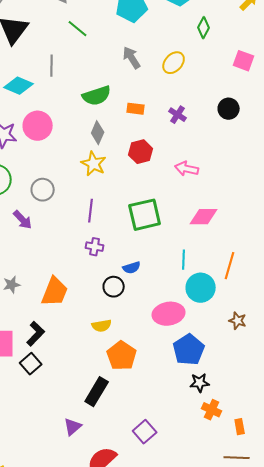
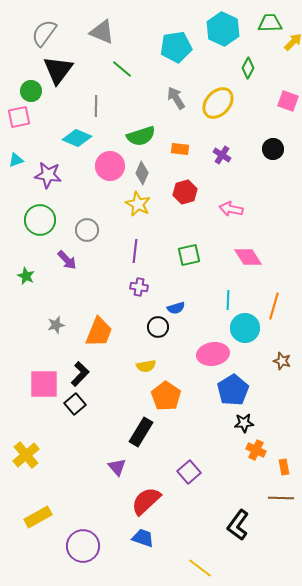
yellow ellipse: (174, 63) -> (218, 103), size x1.4
cyan diamond: (19, 86) -> (77, 138), moved
pink circle: (38, 126) -> (110, 166), moved
green square: (145, 215) -> (189, 255), size x0.7
pink diamond: (204, 217) -> (248, 257), turned 56
purple triangle: (73, 427) -> (117, 467), turned -30

